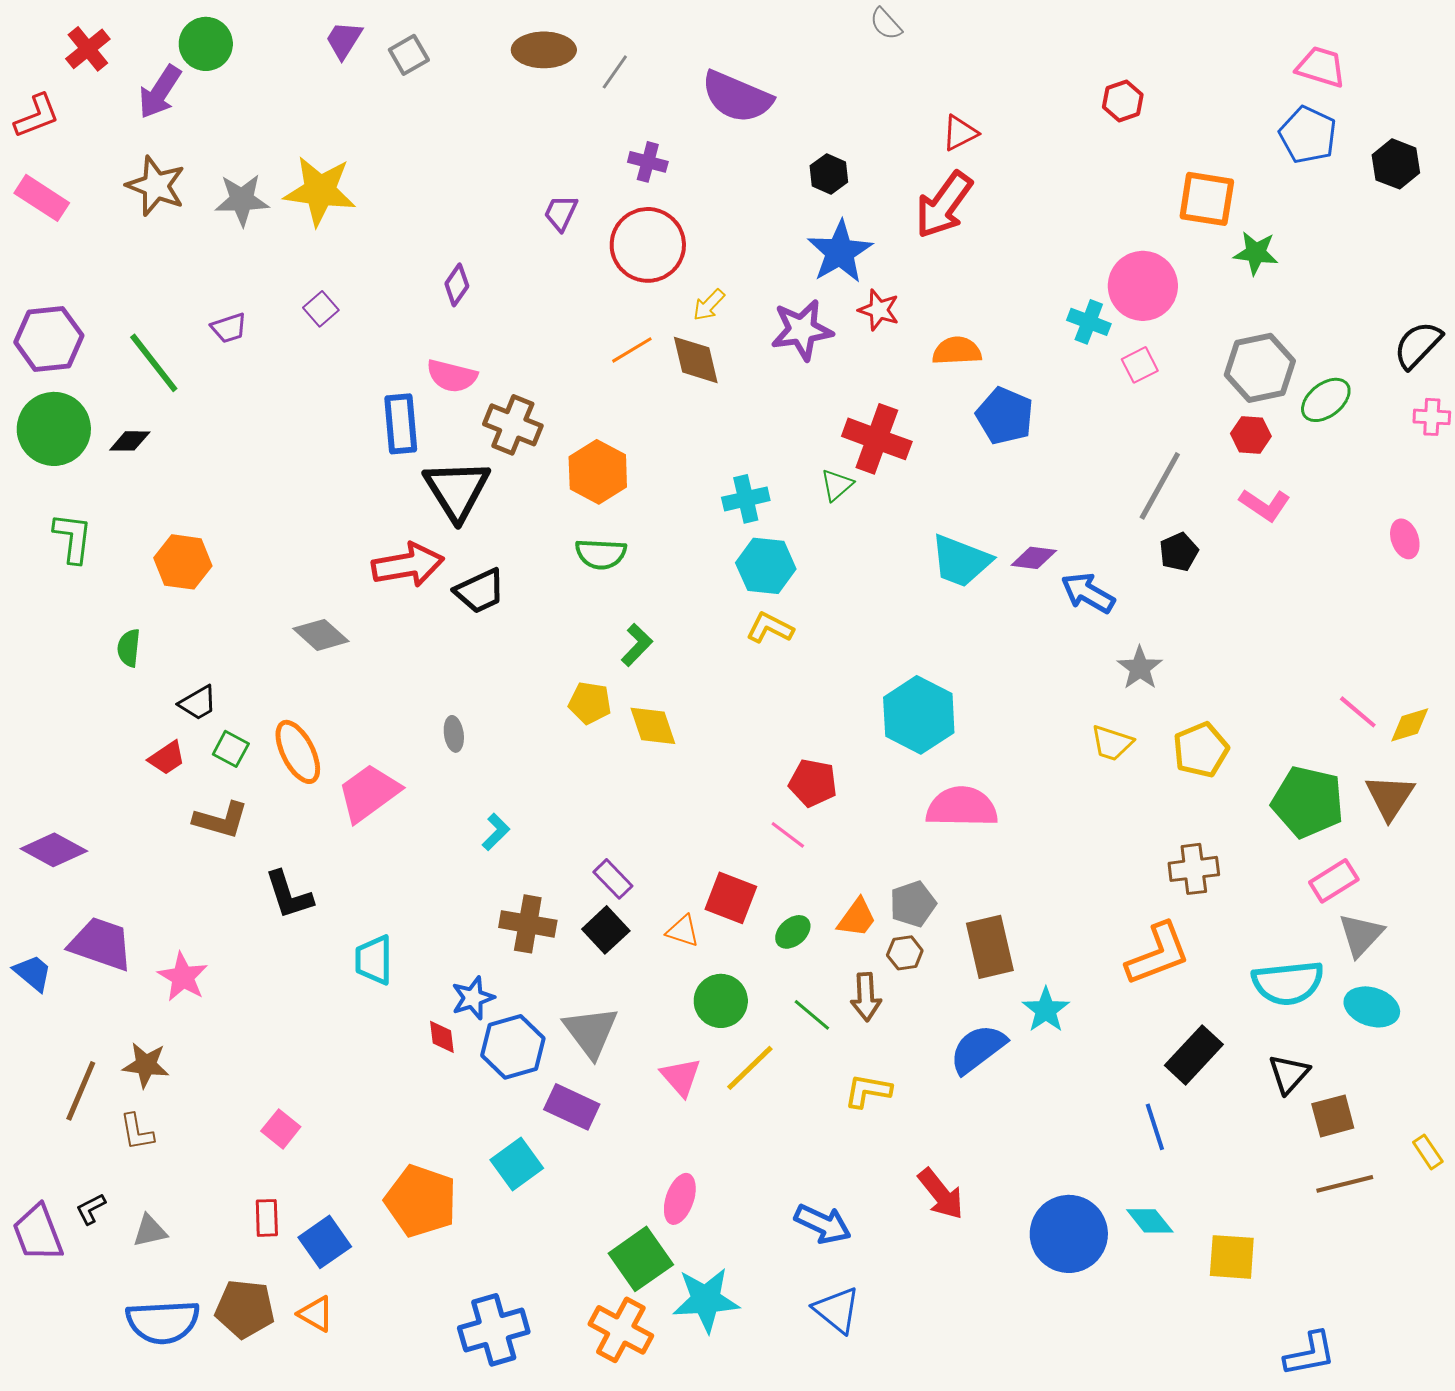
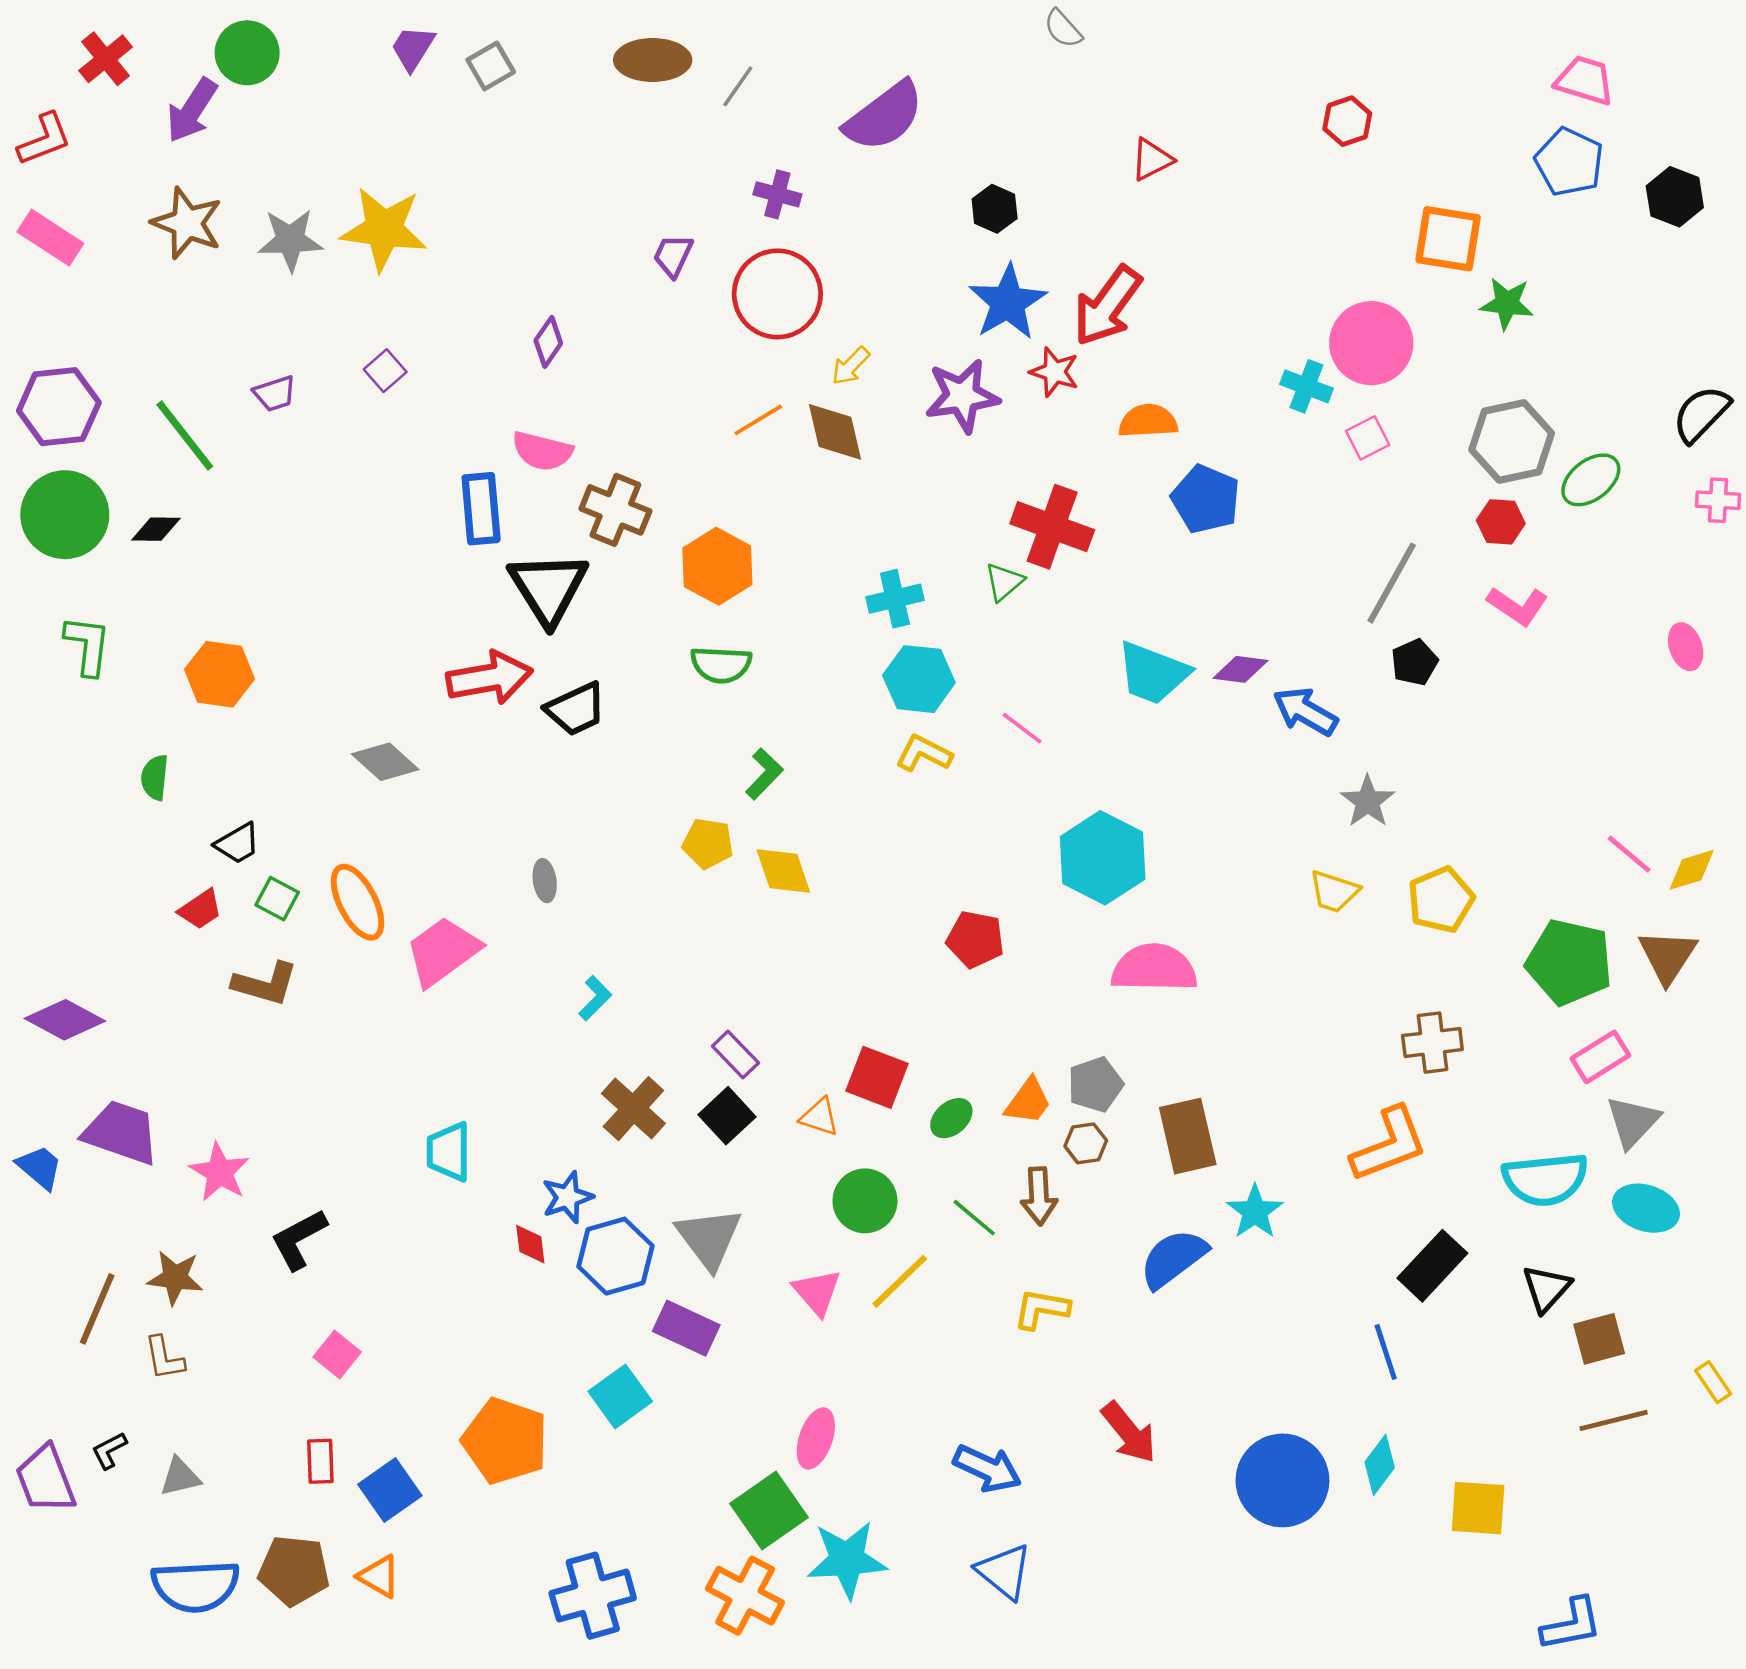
purple semicircle: (737, 97) -> (884, 116), turned -60
red arrow: (944, 205) -> (1107, 306), moved
pink line: (788, 835) -> (1022, 728), moved
black L-shape: (289, 895) -> (299, 1239), moved, turned 80
brown cross: (528, 924) -> (633, 1109), turned 32
cyan diamond: (1150, 1221) -> (1380, 1465), turned 75

